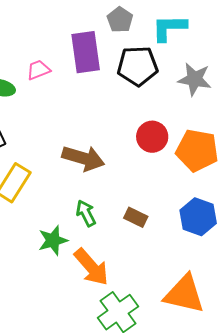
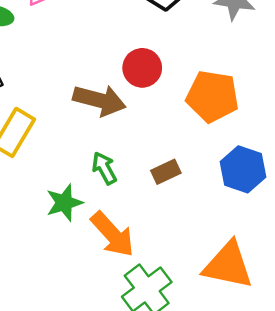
red circle: (152, 137) -> (142, 68), moved
orange pentagon: (197, 150) -> (212, 96), moved
brown rectangle: (136, 217) -> (166, 172), turned -50

